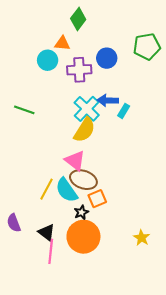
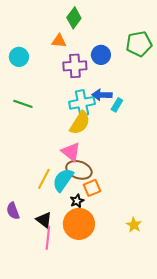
cyan circle: (48, 60) -> (19, 57), moved
cyan cross: (87, 109) -> (82, 103), turned 35
cyan semicircle: (67, 190) -> (63, 180), turned 70

